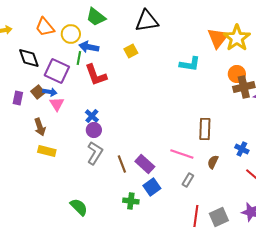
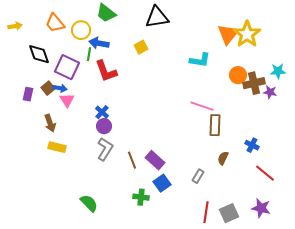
orange circle: (237, 74) -> (238, 75), moved
pink line: (182, 154) -> (202, 106), moved

